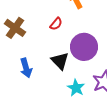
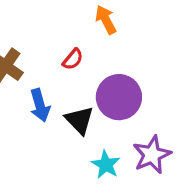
blue arrow: (26, 68) -> (40, 105), moved

